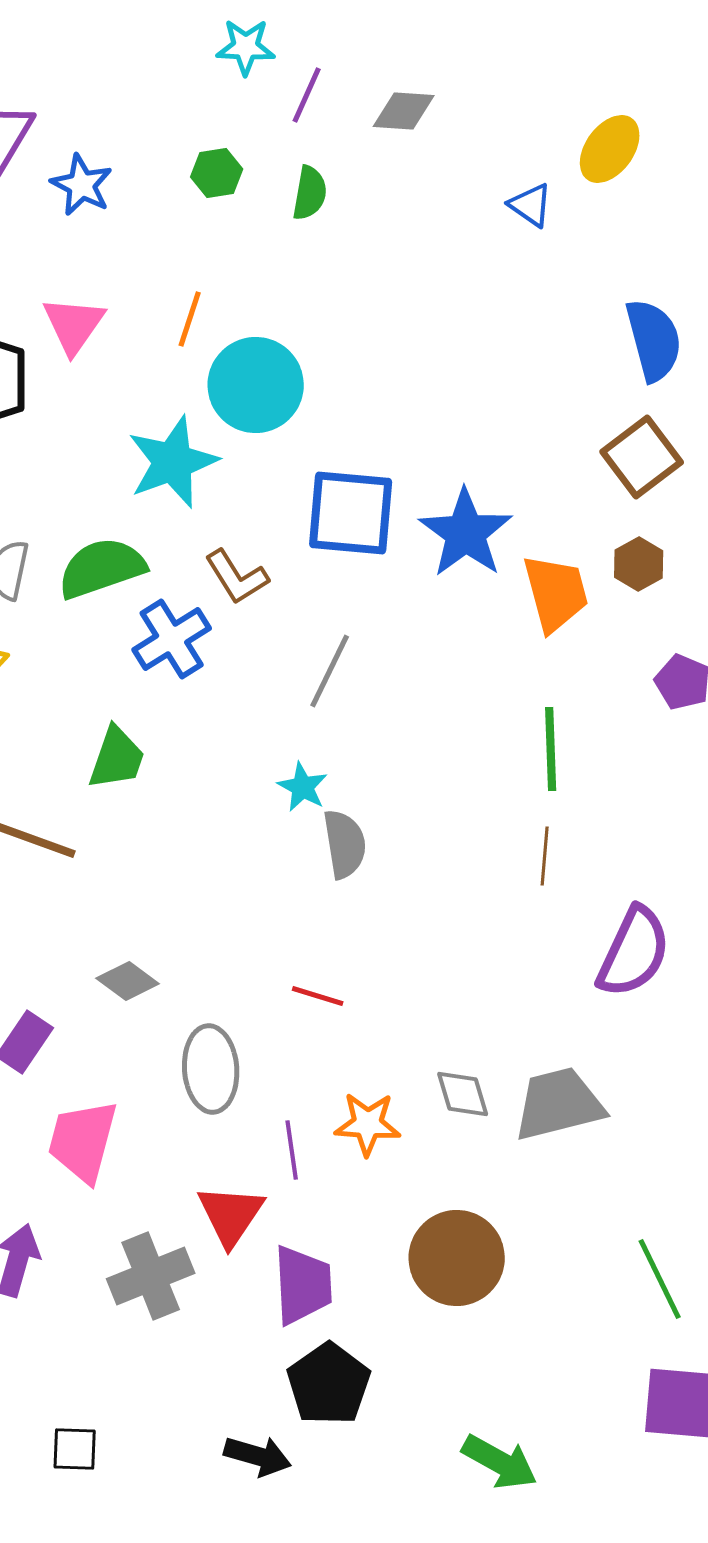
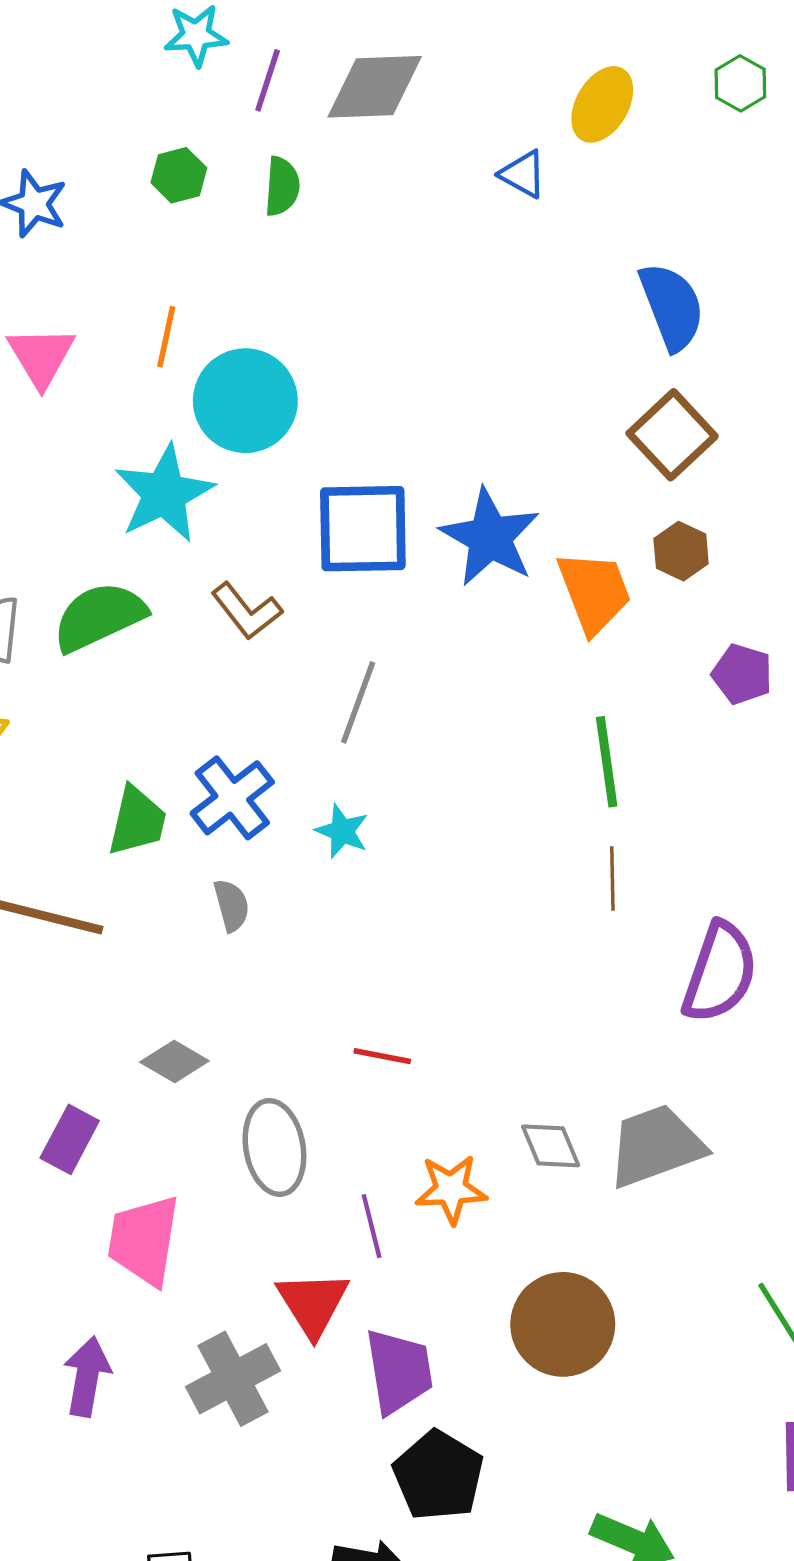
gray diamond: (404, 111) -> (375, 87), size x1.5
blue cross: (172, 639) -> (232, 798), moved
gray semicircle: (345, 844) -> (231, 905), moved, size x0.7

